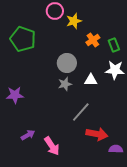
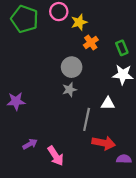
green pentagon: (23, 39) -> (25, 19), moved
orange cross: (93, 40) -> (91, 43), moved
white triangle: (91, 80) -> (108, 103), moved
gray line: (81, 112) -> (87, 119), turned -30

